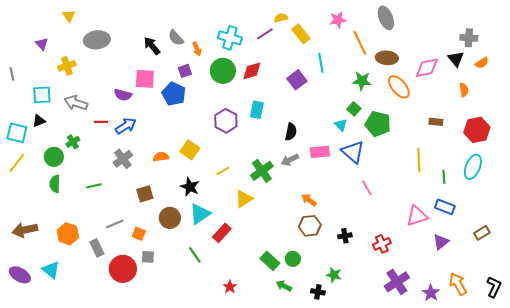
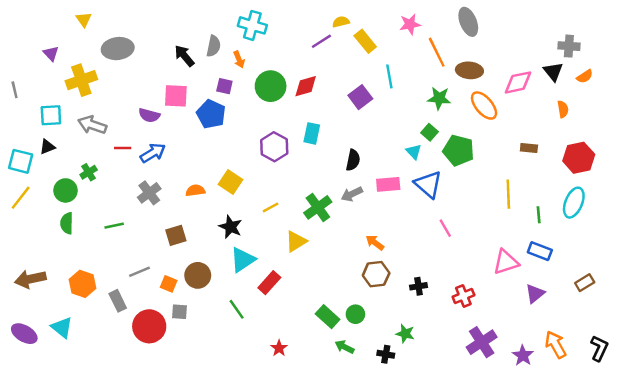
gray semicircle: (176, 38) -> (214, 46), turned -126
cyan cross: (230, 38) -> (252, 25), moved
yellow cross: (67, 66) -> (81, 80), size x1.4
purple square: (185, 71) -> (224, 86), turned 32
brown circle: (170, 218) -> (198, 275), moved

